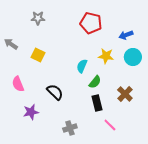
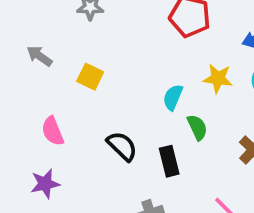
green semicircle: (95, 82) -> (197, 127), turned -64
black rectangle: (97, 103) -> (169, 161), moved
purple star: (31, 112) -> (45, 184), moved

